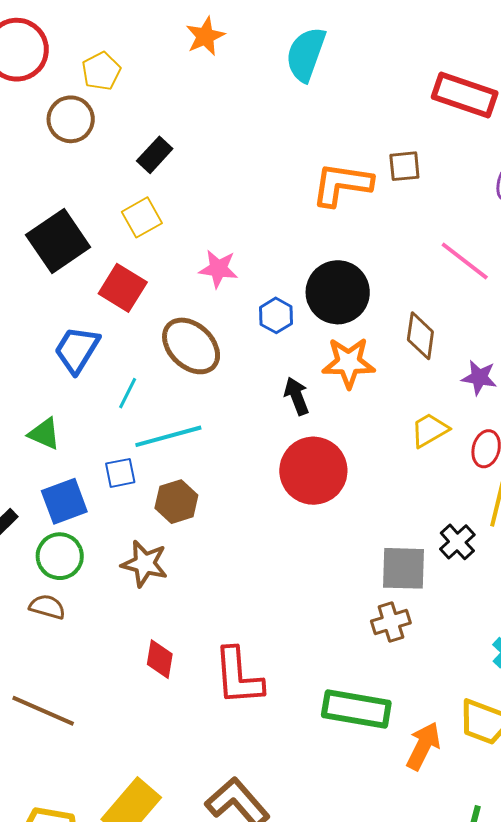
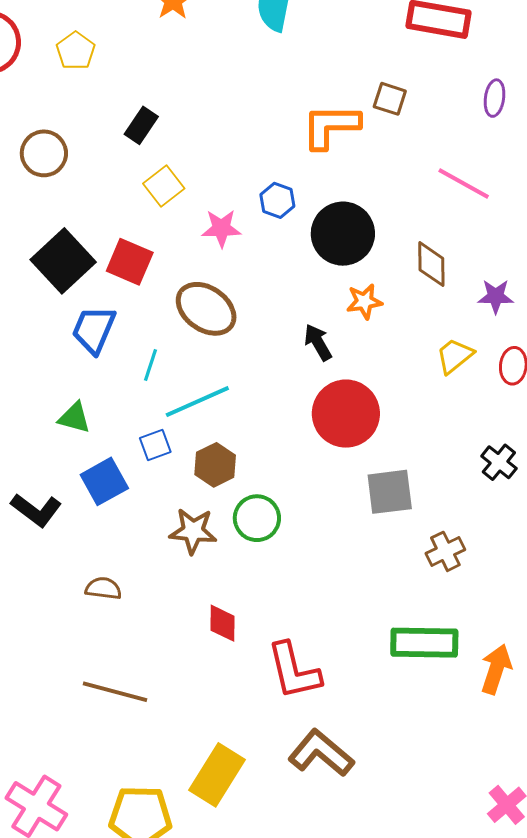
brown circle: (71, 119) -> (44, 153), moved
brown square: (404, 166) -> (390, 99), turned 32
yellow square: (142, 217) -> (164, 186), moved
black square: (58, 241) -> (63, 261), moved
blue hexagon: (276, 315) -> (277, 200), moved
orange star: (349, 363) -> (364, 301), size x0.7
green circle: (60, 556) -> (257, 518), moved
gray square: (404, 568) -> (390, 492), moved
red L-shape: (238, 677) -> (294, 671), moved

